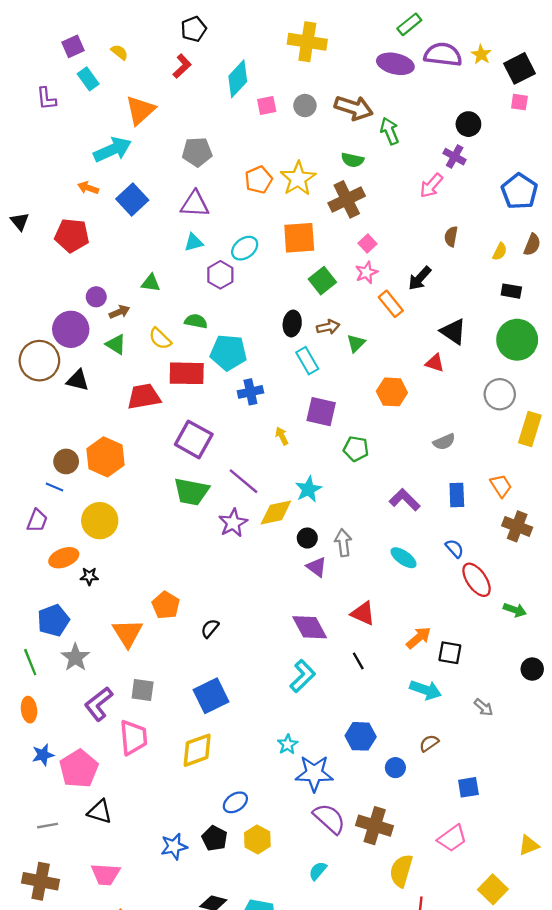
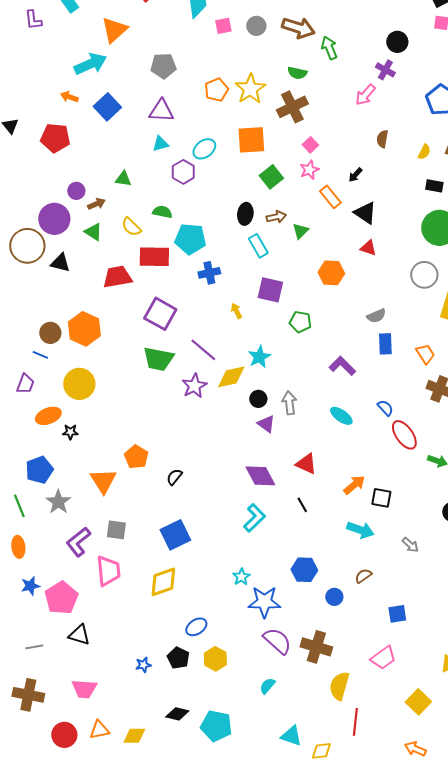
black arrow: (420, 278) -> (355, 175), size x0.7
black triangle: (453, 332) -> (365, 213), moved
blue rectangle: (457, 495) -> (385, 344), moved
blue star: (174, 846) -> (143, 665), size x0.7

